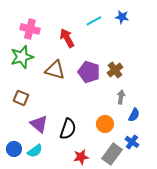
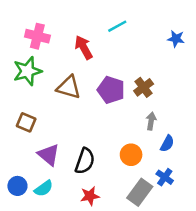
blue star: (122, 17) -> (176, 39), moved
red star: (81, 157) -> (90, 196), moved

